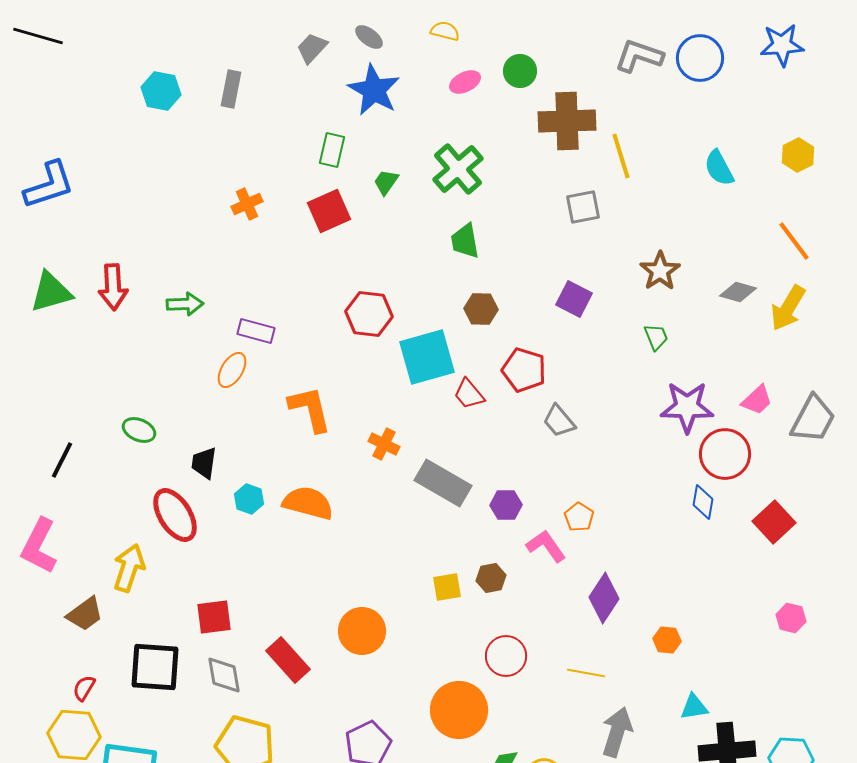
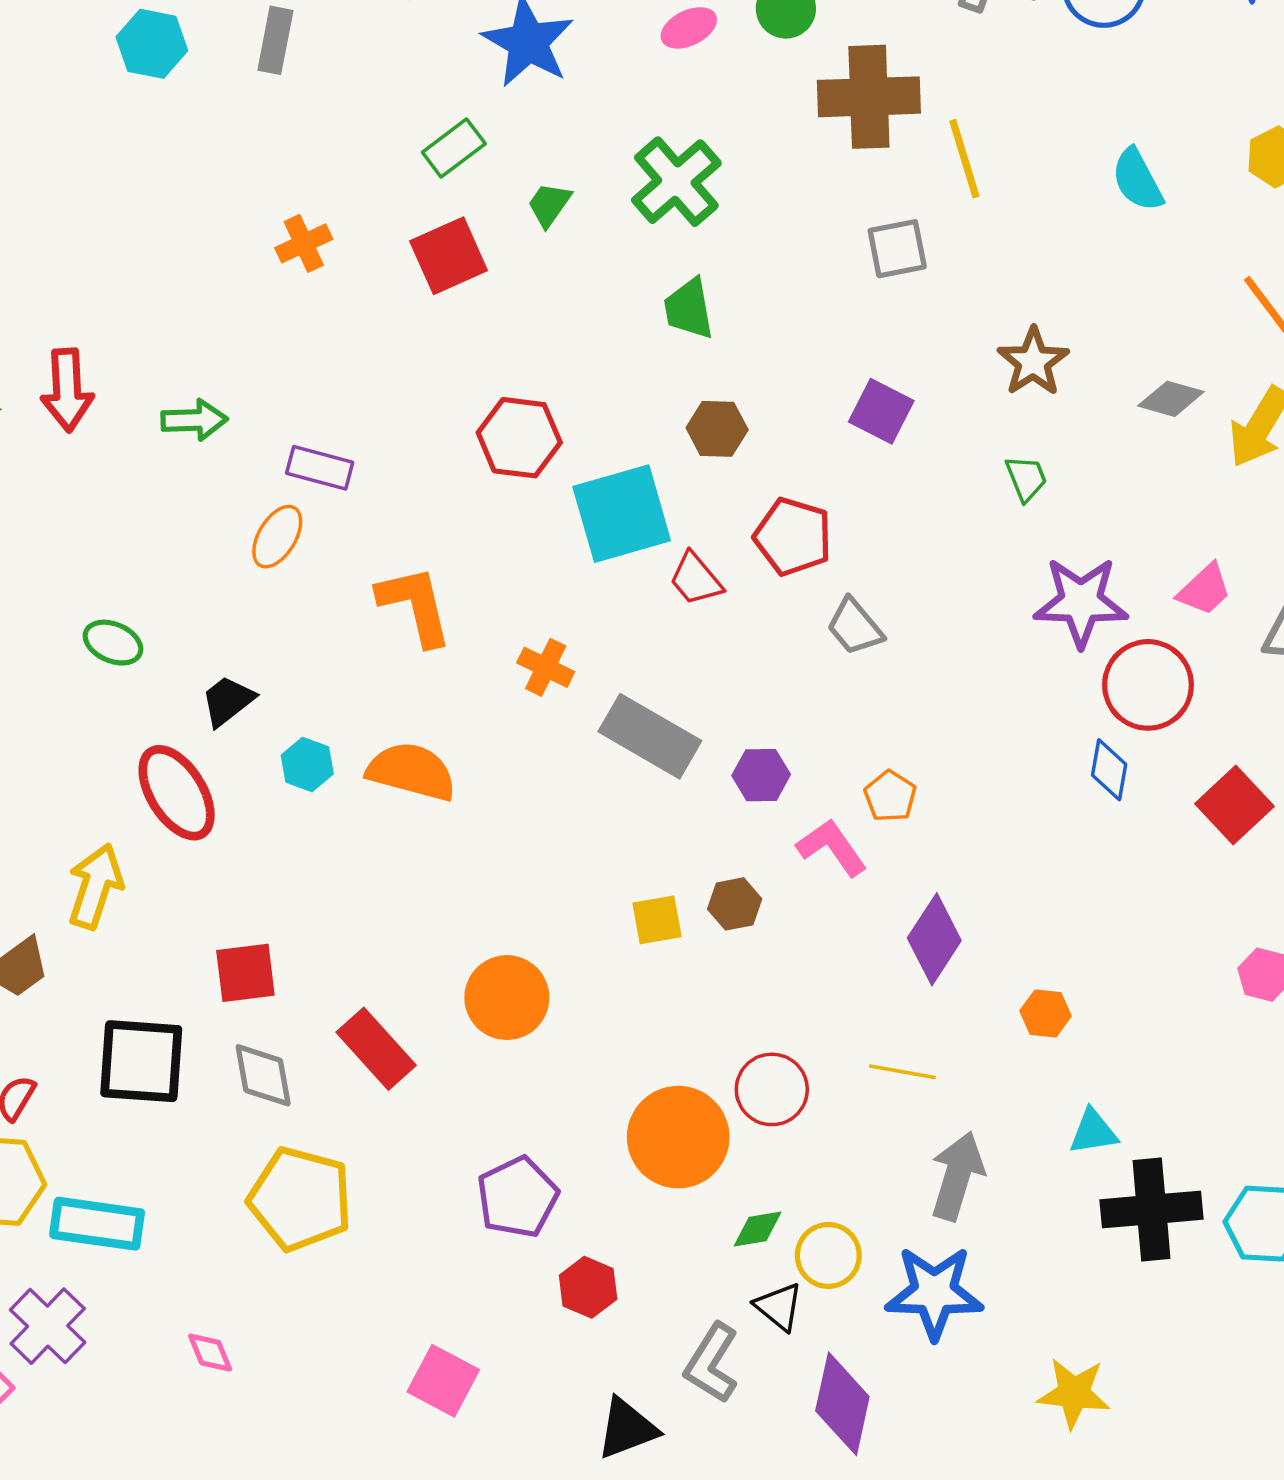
green rectangle: (332, 150) -> (454, 148), turned 40
black trapezoid: (204, 463) -> (228, 701), turned 44
red circle: (506, 656) -> (772, 1089), moved

